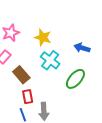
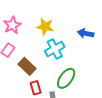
cyan cross: (50, 60) -> (55, 49), turned 30
green ellipse: (75, 79) -> (66, 78), moved

